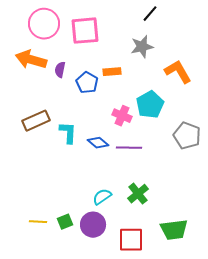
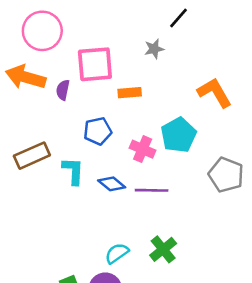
pink square: (85, 31) -> (95, 64), moved
gray star: (142, 47) -> (154, 49), moved, size x0.7
blue pentagon: (87, 83) -> (98, 131), moved, turned 30

